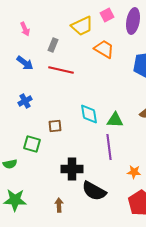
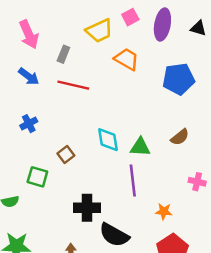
pink arrow: (25, 29) -> (29, 34), size x1.6
brown square: (55, 126) -> (66, 154), turned -32

